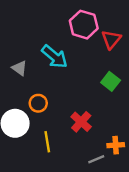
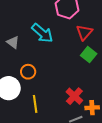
red triangle: (111, 39) -> (84, 32), moved
red cross: (81, 122) -> (74, 96), moved

